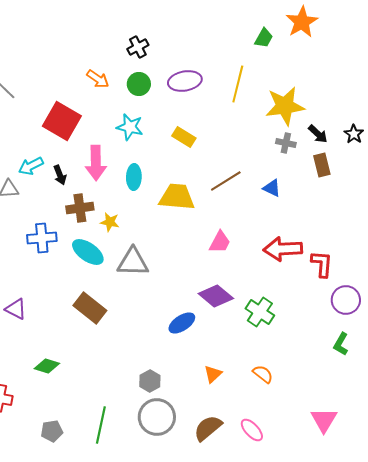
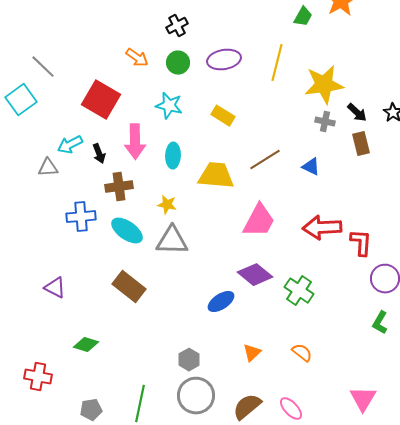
yellow star: (110, 222) -> (167, 205), moved
pink trapezoid: (220, 242) -> (259, 221), size x1.5

